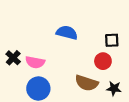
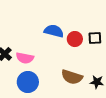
red circle: (103, 61) -> (75, 39), moved

